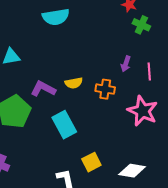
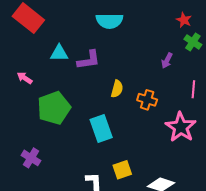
purple arrow: (126, 64) -> (167, 61), moved
yellow semicircle: (74, 83) -> (117, 89), turned -72
purple L-shape: (43, 89) -> (89, 60), moved, turned 135

